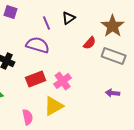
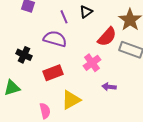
red semicircle: (90, 43) -> (107, 37), size x1.5
pink cross: (63, 81) -> (92, 63), moved
purple arrow: (113, 93) -> (109, 87), moved

